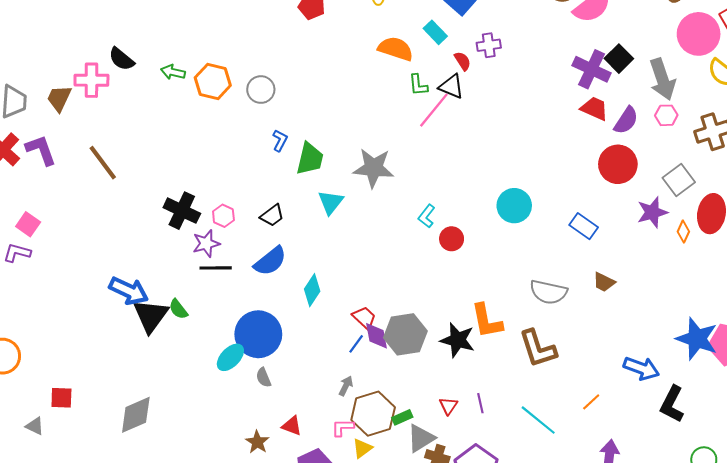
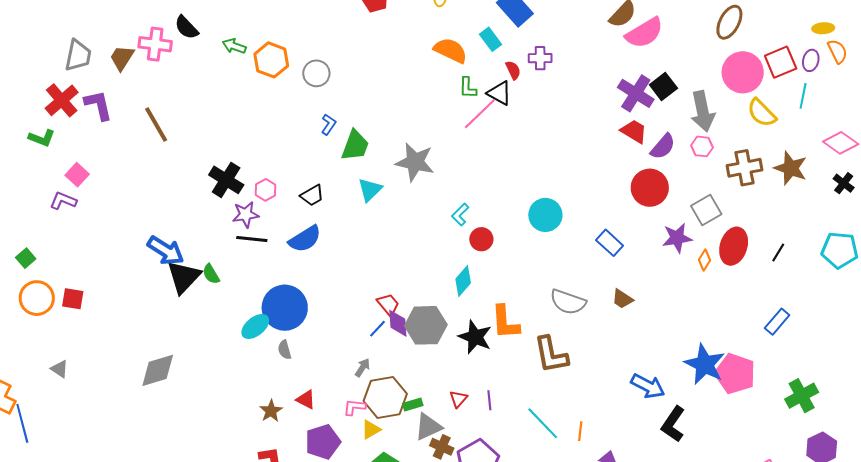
cyan diamond: (312, 290) -> (463, 281), moved
red square: (61, 398) -> (73, 299), moved
orange line: (591, 402) -> (580, 431), moved, turned -48

